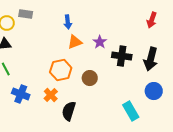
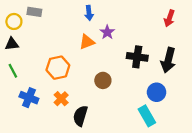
blue arrow: (68, 22) -> (89, 13), moved
purple star: (100, 42) -> (107, 32), moved
orange hexagon: (61, 70) -> (58, 68), moved
blue circle: (154, 91) -> (157, 92), moved

